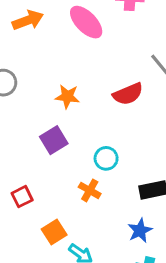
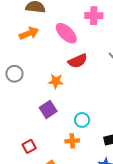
red semicircle: (128, 94) -> (78, 61), moved
orange cross: (90, 190) -> (72, 141), turned -32

